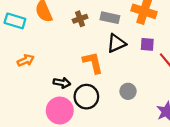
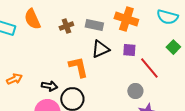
orange arrow: (26, 60) -> (14, 79), moved
gray circle: (128, 91) -> (135, 91), moved

